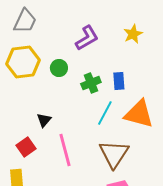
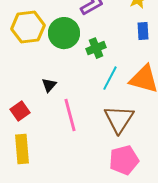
green circle: (59, 68) -> (64, 33), size x1.8
blue rectangle: (119, 81) -> (143, 31), moved
red square: (26, 147) -> (20, 111), moved

